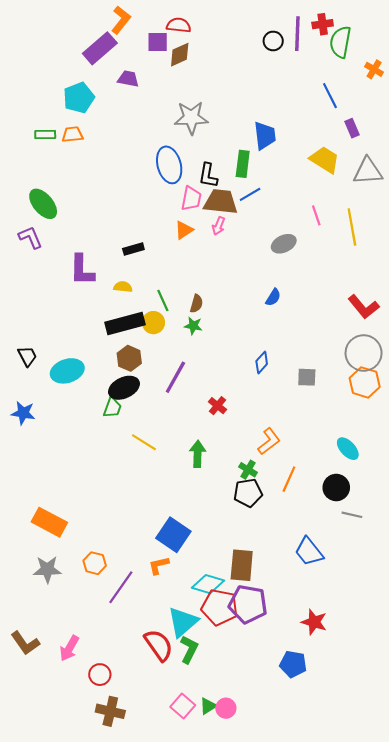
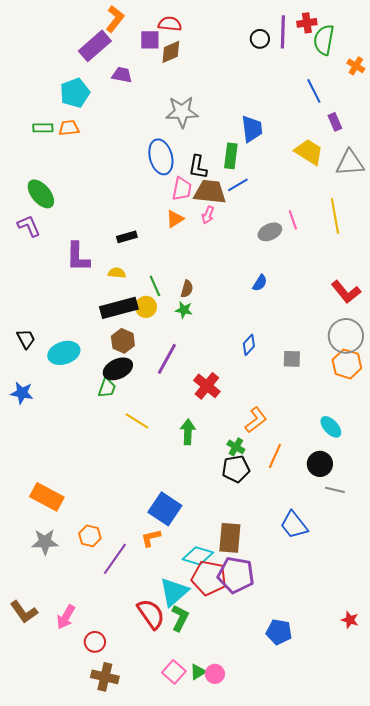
pink line: (316, 215) -> (293, 220), moved
red cross: (217, 406) -> (207, 386), size x1.5
red star: (314, 622) -> (350, 620), moved, size x0.7

